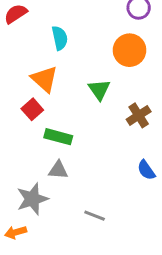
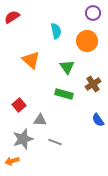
cyan semicircle: (60, 38) -> (56, 31), moved
red square: (32, 109) -> (19, 105), moved
green rectangle: (58, 137) -> (64, 94), moved
gray line: (95, 216) -> (55, 142), moved

